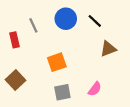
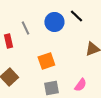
black line: (95, 21) -> (76, 16), moved

